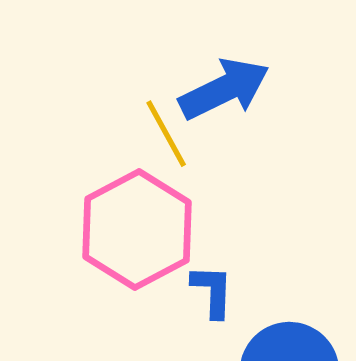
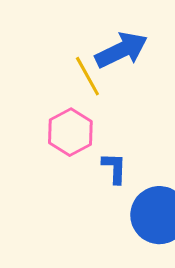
pink hexagon: (137, 229) -> (70, 132), size x0.7

